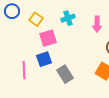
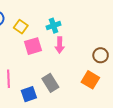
pink arrow: (97, 24) -> (60, 45), moved
blue square: (44, 59) -> (29, 94), moved

